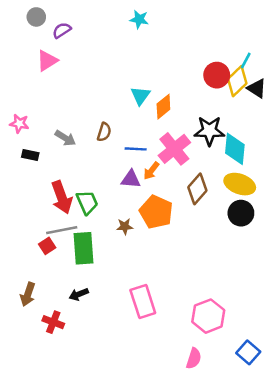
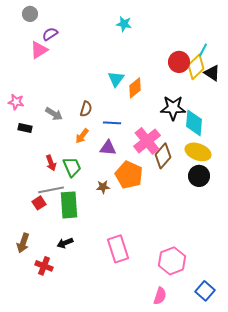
cyan star: (139, 19) -> (124, 24), moved
purple semicircle: (62, 30) -> (50, 34), moved
pink cross: (174, 149) -> (147, 141), moved
orange arrow: (151, 171) -> (82, 136), moved
red arrow: (62, 197) -> (51, 163), size x0.6

